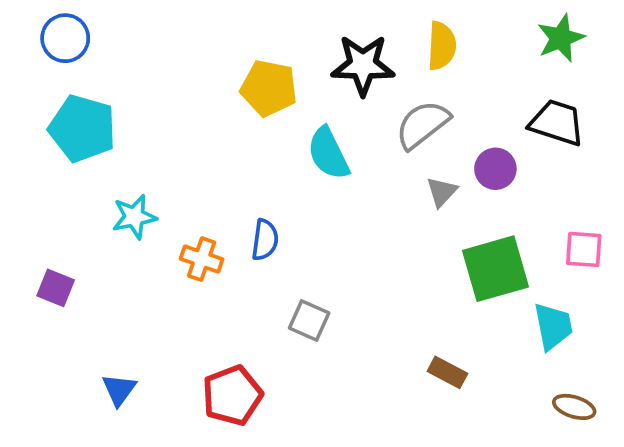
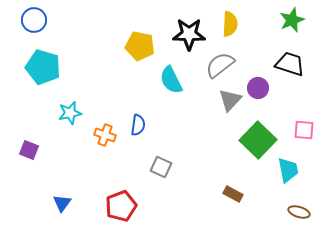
gray triangle: (442, 192) -> (230, 100), size x1.4
green square: (495, 269) -> (258, 140), turned -30

